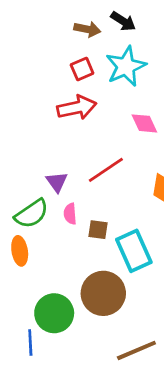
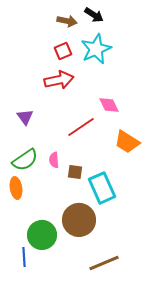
pink diamond: (144, 123) -> (109, 105), moved
purple triangle: (57, 182) -> (25, 117), moved

